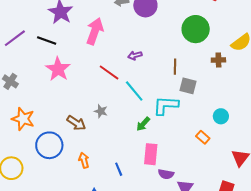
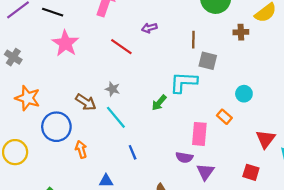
cyan line: (134, 91) -> (116, 117), moved
pink rectangle: (151, 154) -> (199, 134), moved
orange arrow: (84, 160) -> (81, 149), moved

